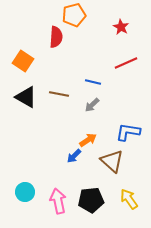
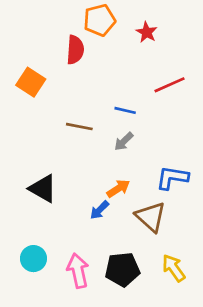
red star: (121, 27) -> (147, 32), moved
black triangle: (26, 97) -> (43, 189), moved

